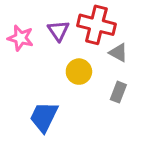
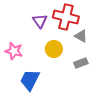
pink star: (20, 38) -> (14, 51), moved
gray rectangle: (118, 92) -> (81, 63), turned 48

